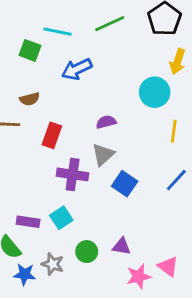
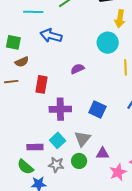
green square: (30, 50) -> (13, 42), moved
blue arrow: (77, 69) -> (51, 36), turned 50
gray triangle: (103, 155) -> (82, 139), moved
gray star: (53, 264) -> (56, 165), moved

